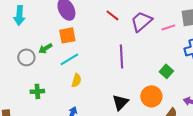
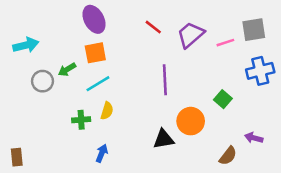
cyan arrow: (19, 15) -> (26, 45), moved, turned -108
green cross: (37, 91) -> (81, 120), moved
orange circle: (151, 96) -> (191, 121), moved
black triangle: (120, 102) -> (164, 139), turned 36

